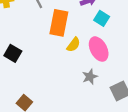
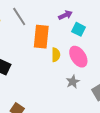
yellow semicircle: (74, 45) -> (56, 55), turned -32

